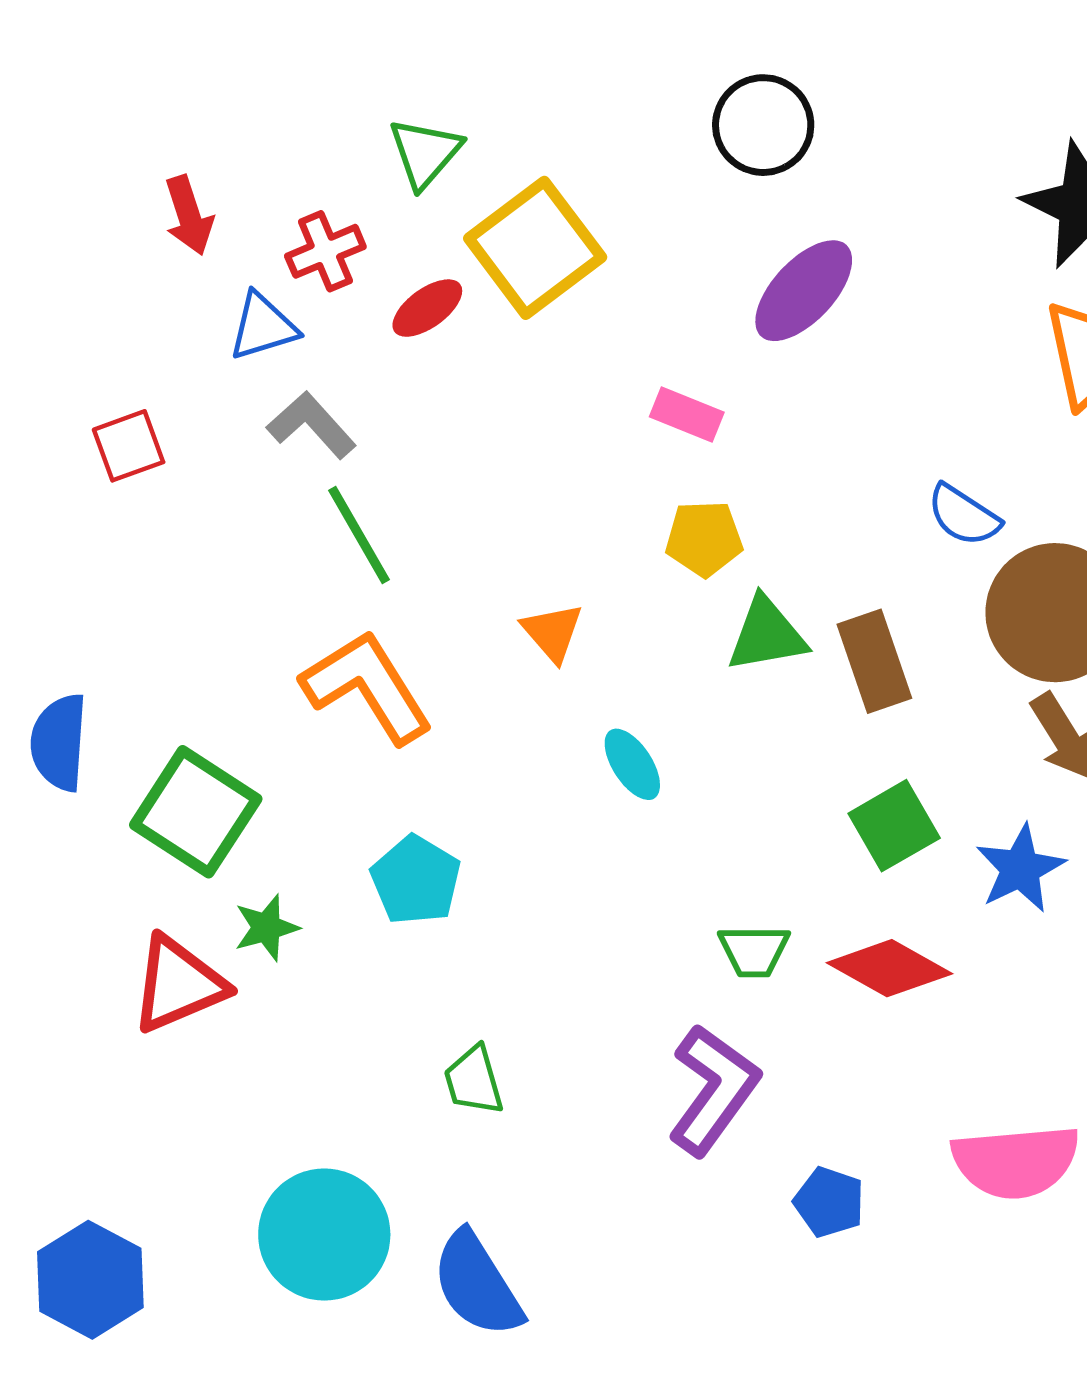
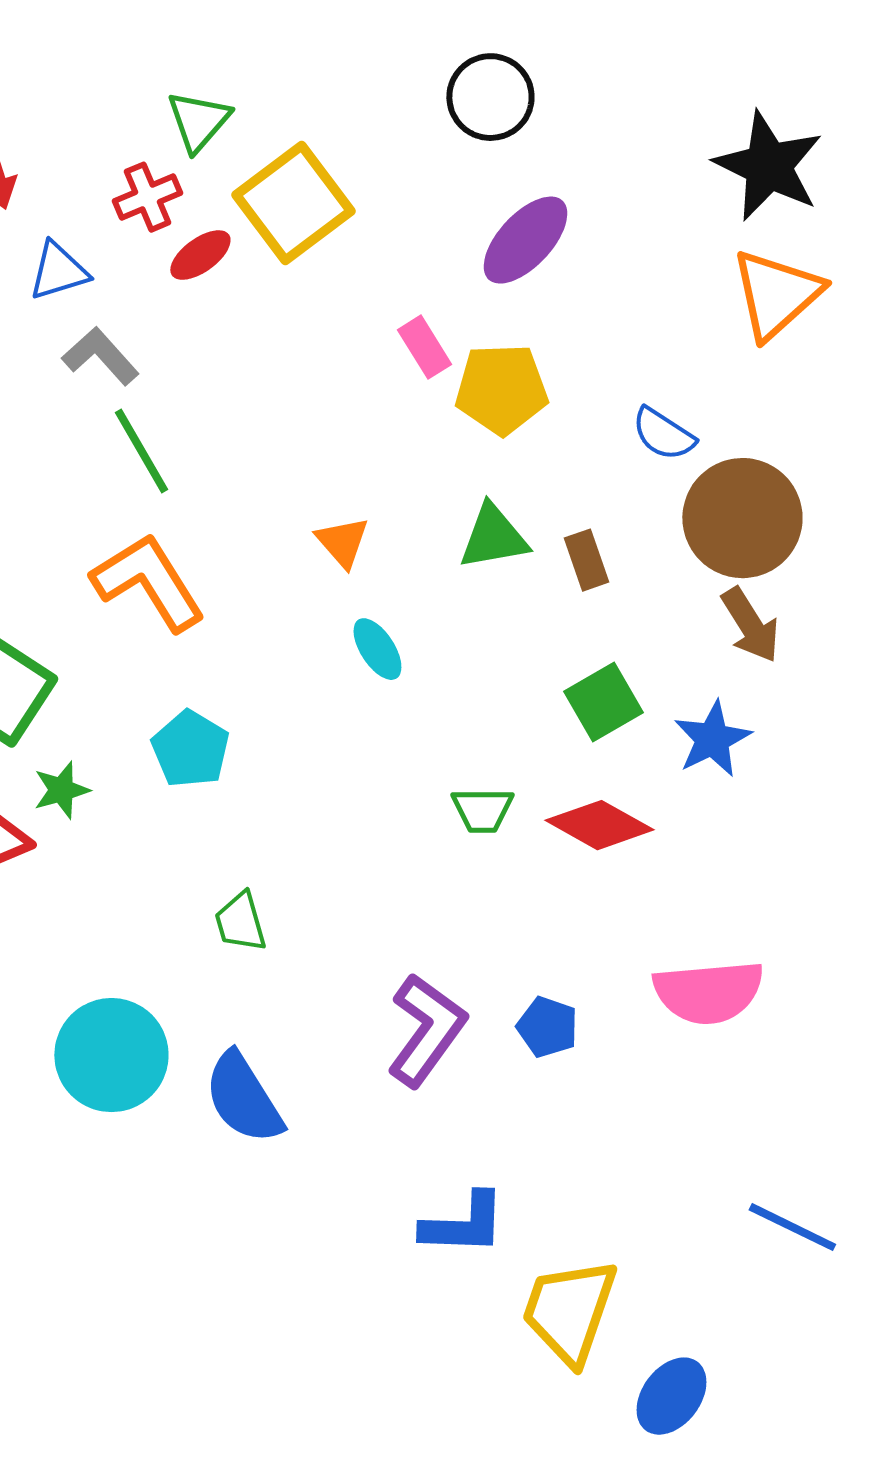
red cross: (325, 251) -> (147, 197), moved
pink rectangle: (687, 415) -> (424, 347), turned 36
yellow pentagon: (704, 539) -> (501, 389), moved, size x1.4
orange triangle: (552, 632) -> (342, 542), moved
brown rectangle: (874, 661) -> (586, 560), size x0.7
purple L-shape: (713, 1090) -> (426, 1030), moved

